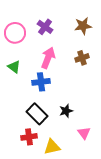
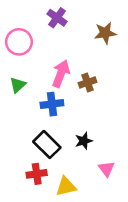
purple cross: (45, 27) -> (57, 18), moved
brown cross: (82, 58) -> (87, 82), moved
green triangle: (14, 67) -> (18, 85), turned 40

